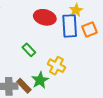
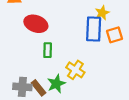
red ellipse: (45, 17) -> (36, 24), moved
green rectangle: (29, 50) -> (48, 50), turned 40

